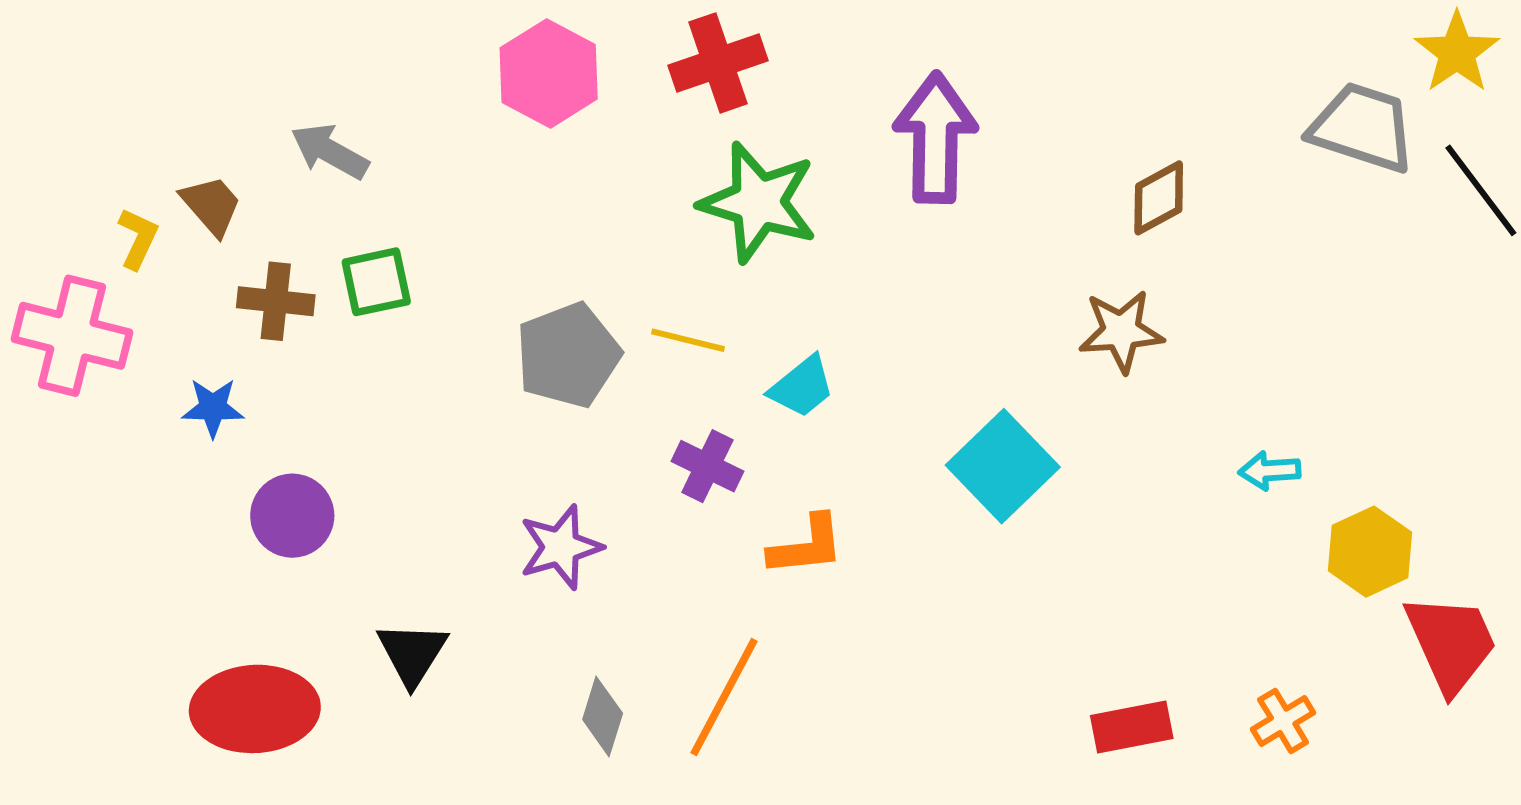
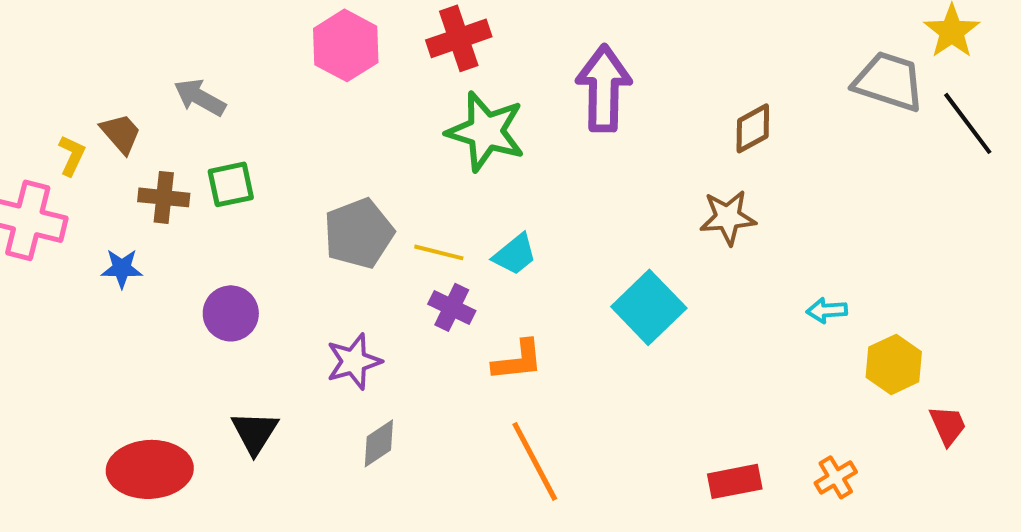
yellow line: (688, 340) -> (439, 252), moved
purple circle: (292, 516) -> (231, 313), moved
red trapezoid: (1451, 643) -> (948, 425), size x0.6
orange line: (724, 697) -> (535, 461), moved, turned -56
gray diamond: (603, 716) -> (379, 443), moved, turned 39

